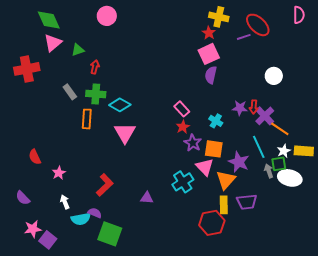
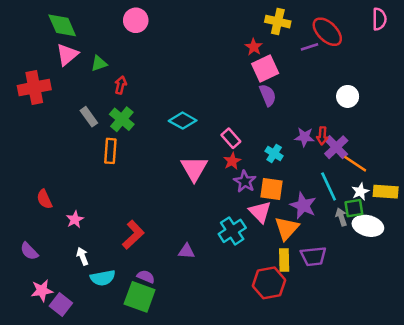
red star: (209, 33) -> (254, 47), moved
purple semicircle: (211, 75) -> (268, 95), turned 144
green cross: (96, 94) -> (122, 119), turned 36
cyan diamond: (120, 105) -> (183, 121), moved
pink triangle: (125, 133) -> (194, 169), moved
purple semicircle: (95, 213) -> (146, 277), moved

